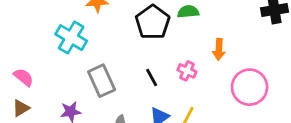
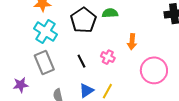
cyan cross: (71, 38) -> (45, 32), moved

